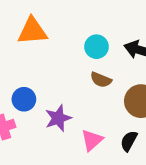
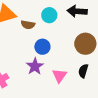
brown semicircle: (101, 80) -> (28, 25), moved
blue circle: (24, 99) -> (42, 47), moved

